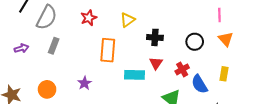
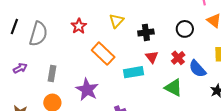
gray rectangle: (54, 46) -> (52, 74), moved
orange rectangle: (108, 50) -> (103, 54), turned -40
purple star: (84, 83) -> (87, 90), size x1.6

